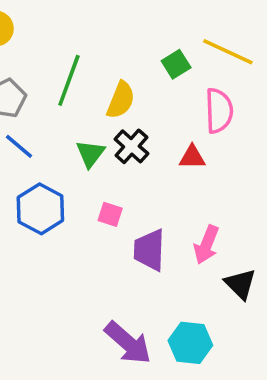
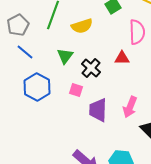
yellow semicircle: (121, 100) -> (82, 26), turned 50
black cross: (131, 146) -> (91, 68), moved

